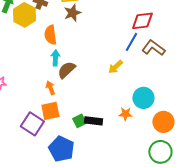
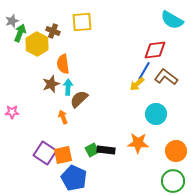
brown star: (72, 13) -> (51, 84), moved
yellow arrow: (115, 67) -> (137, 84), moved
cyan circle: (143, 98) -> (156, 114), moved
orange square: (50, 111) -> (63, 155), moved
orange star: (125, 114) -> (138, 143), size x1.5

